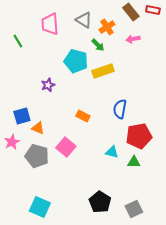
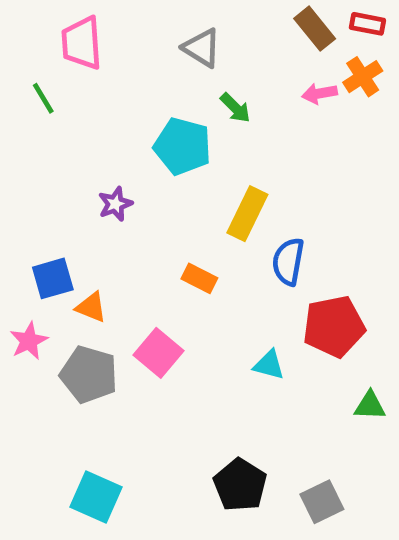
pink trapezoid: (50, 24) -> (82, 43), moved
orange cross: (107, 27) -> (363, 77), moved
yellow rectangle: (103, 71) -> (247, 214), moved, turned -45
green triangle: (134, 162) -> (370, 406), moved

